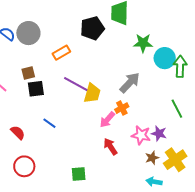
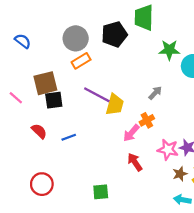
gray circle: (28, 33) -> (76, 38), moved
brown square: (28, 73) -> (45, 83), size x1.6
gray arrow: (130, 83) -> (155, 93), size x0.6
blue line: (49, 123) -> (69, 137), turned -56
red semicircle: (18, 133) -> (39, 131), moved

